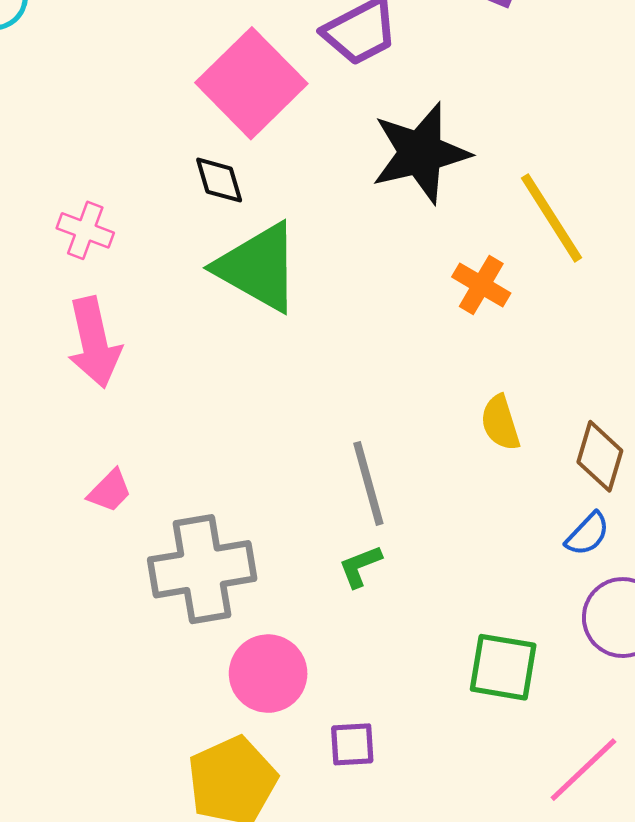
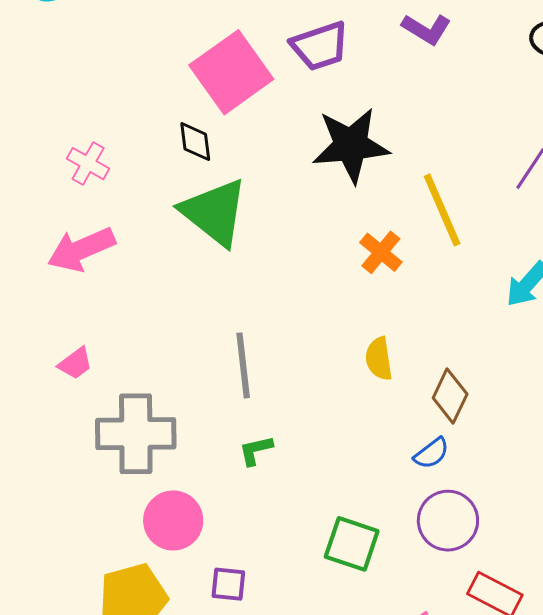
pink arrow: (94, 342) -> (81, 249), turned 70
gray line: (368, 483) -> (243, 365), moved

